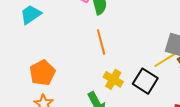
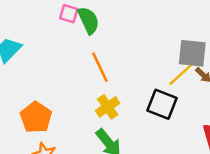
yellow cross: (113, 79) -> (108, 107), moved, turned 36

